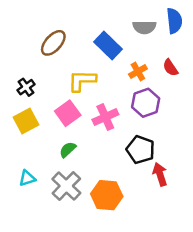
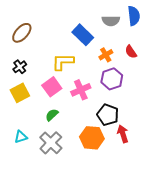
brown ellipse: (53, 43) -> (22, 33), moved
orange hexagon: (107, 195) -> (92, 138), moved

